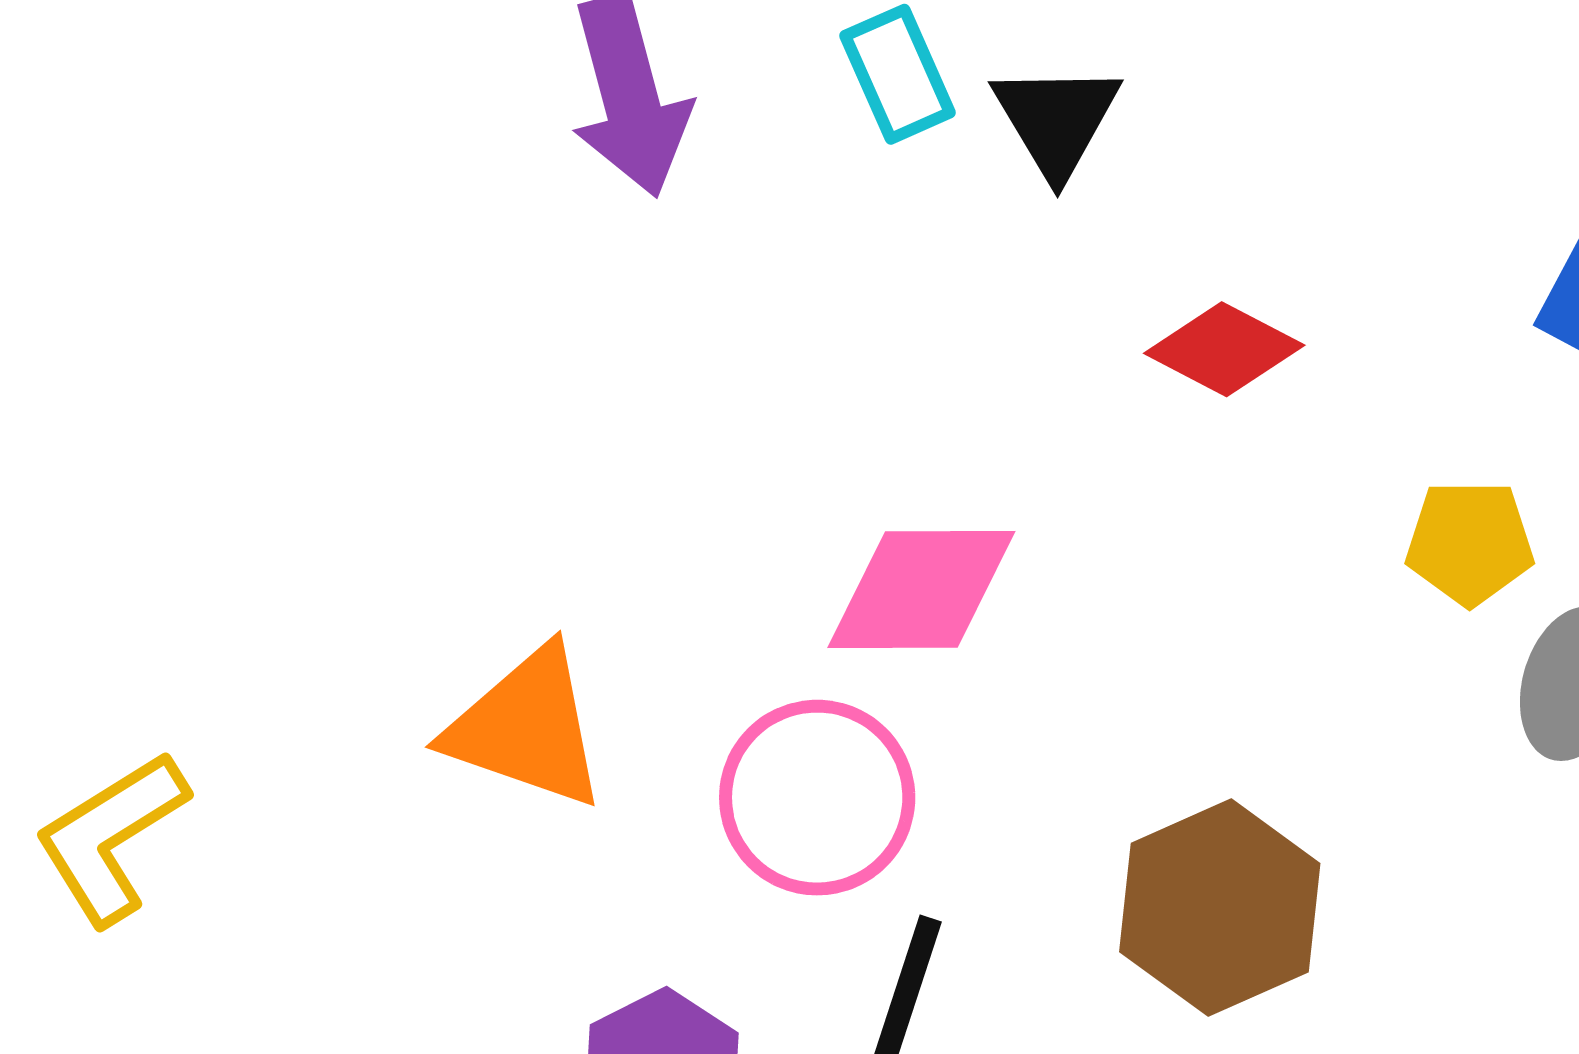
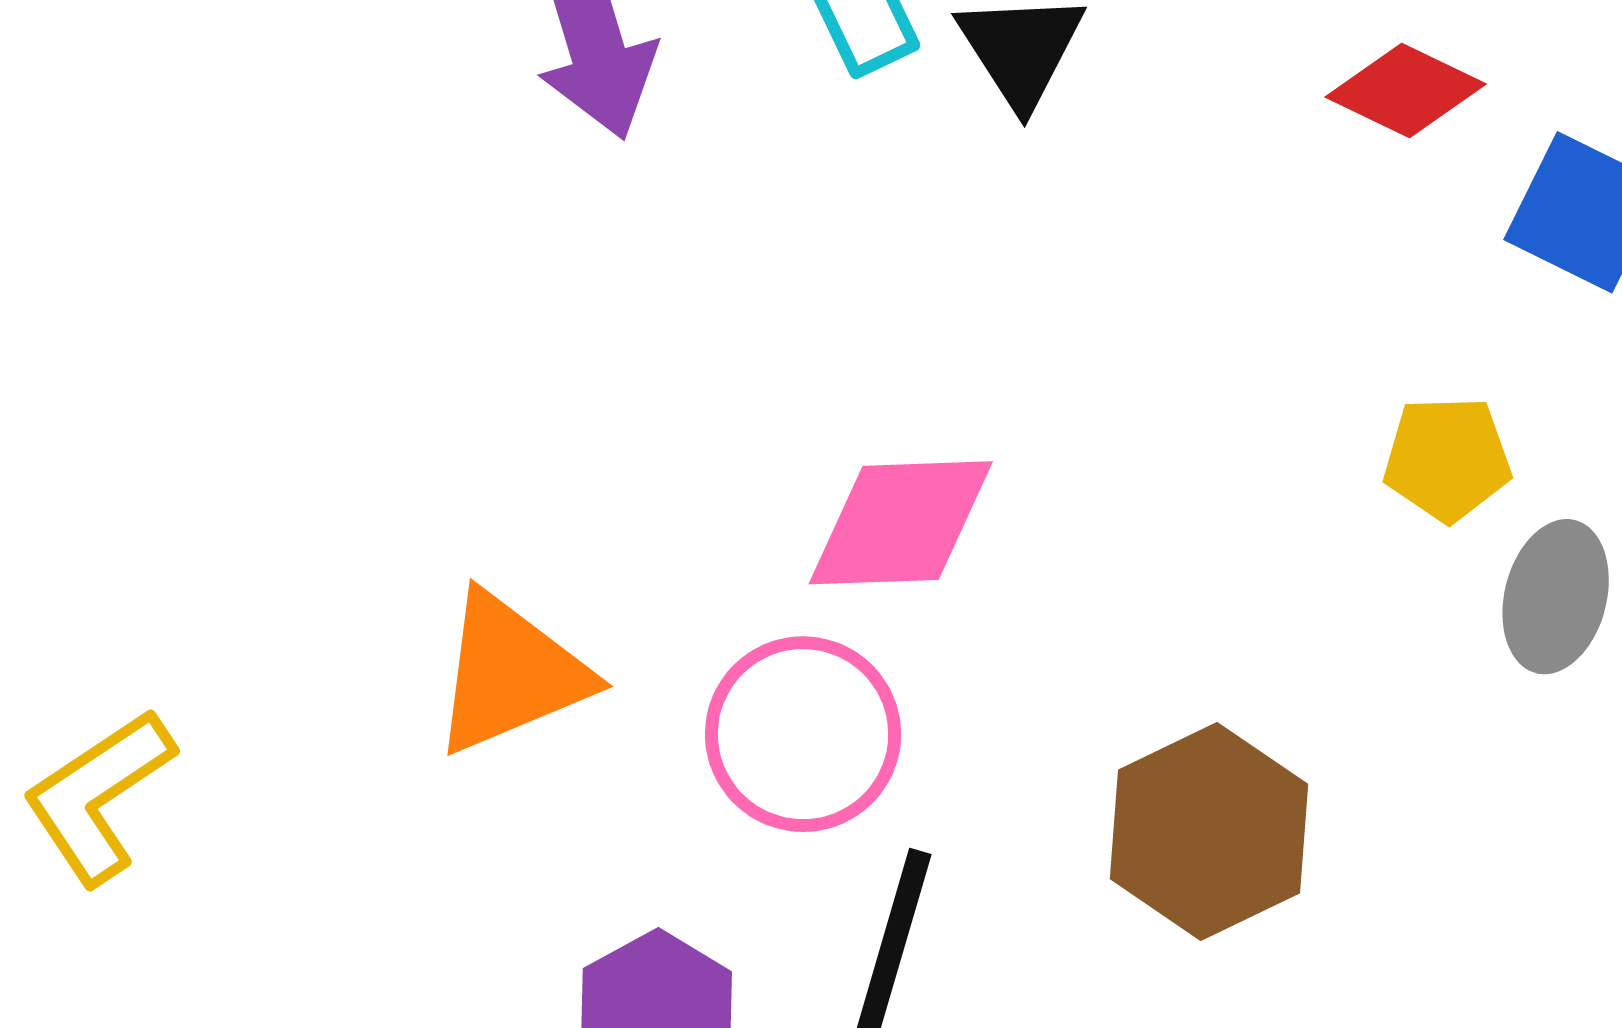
red diamond: (1224, 349) -> (1406, 91), moved
orange triangle: (527, 728) -> (510, 673), turned -40

